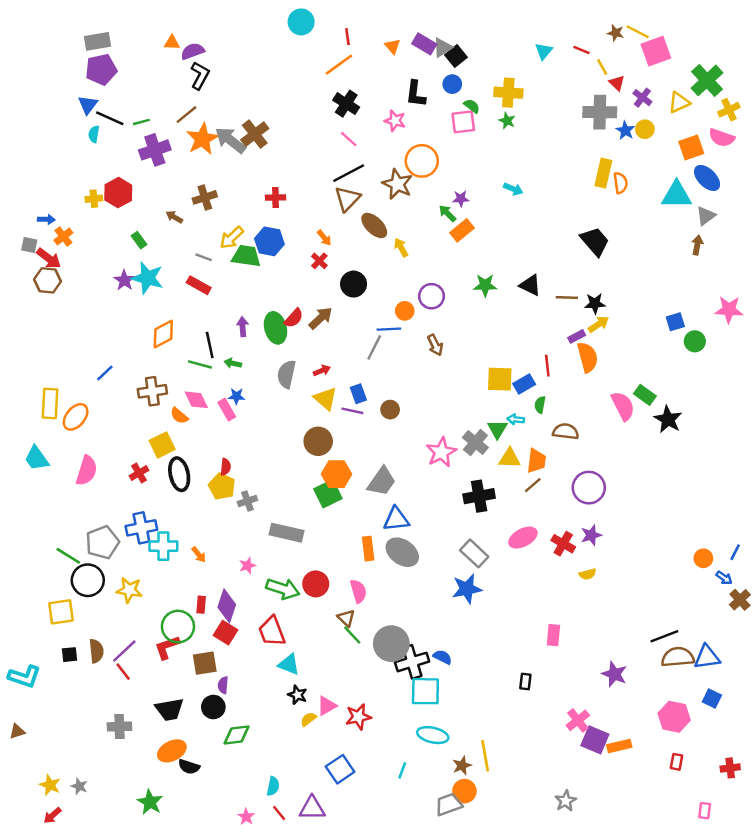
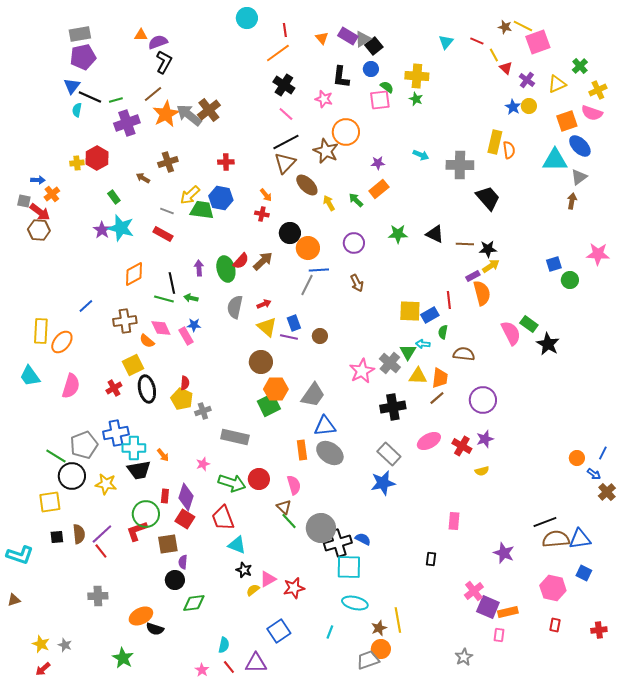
green cross: (707, 80) -> (580, 66), size x0.6
gray cross: (600, 112) -> (460, 165), moved
green arrow: (447, 213) -> (356, 200), moved
red cross: (319, 261) -> (262, 214), turned -32
orange circle: (405, 311) -> (308, 248), moved, size x1.5
black trapezoid: (169, 709) -> (139, 470), moved
pink rectangle: (705, 811) -> (499, 635), moved

